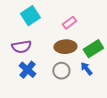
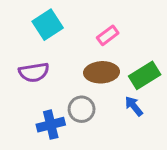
blue cross: (27, 70) -> (51, 125), moved, turned 36
gray circle: (61, 71) -> (82, 109), moved

